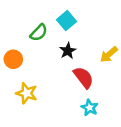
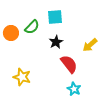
cyan square: (67, 21) -> (55, 17), turned 35
orange circle: (13, 59) -> (11, 33), moved

